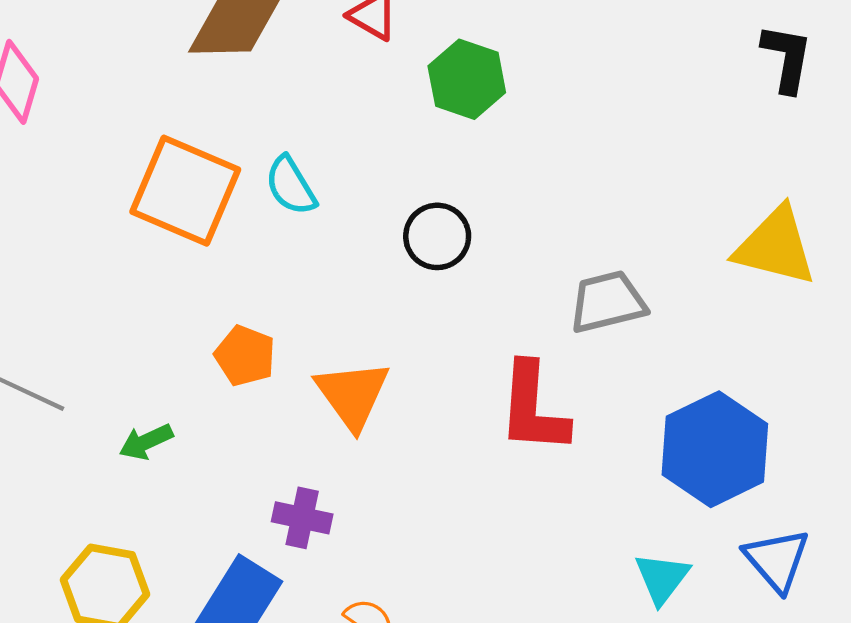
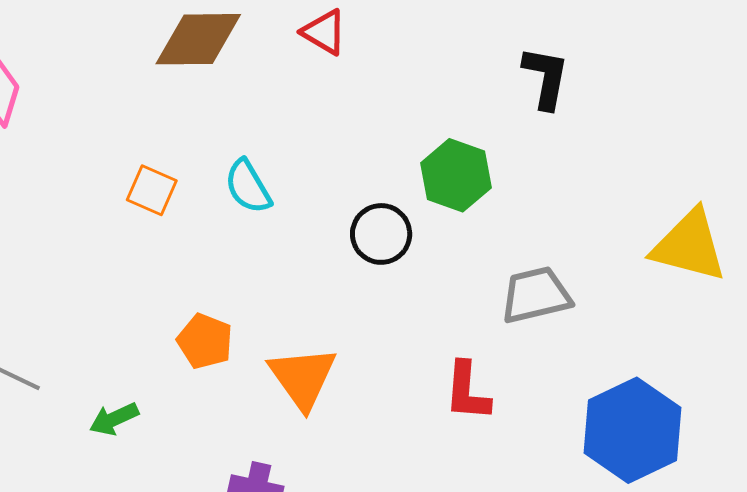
black L-shape: (787, 58) -> (546, 78), moved
green hexagon: (467, 79) -> (456, 175), moved
orange square: (185, 191) -> (152, 190), size x0.5
red L-shape: (533, 408) -> (467, 391), size x0.7

